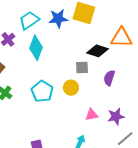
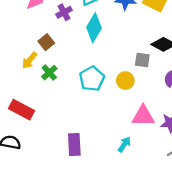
pink triangle: (92, 115) -> (143, 116), size x1.5

